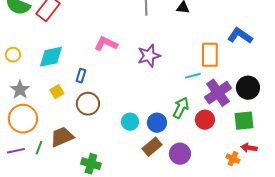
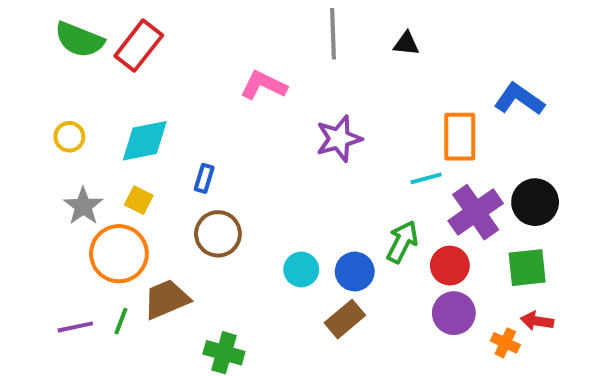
pink L-shape: (106, 44) -> (264, 85), moved
yellow square: (57, 92) -> (139, 200), moved, turned -32
orange circle: (23, 119) -> (119, 254), moved
purple circle: (180, 154) -> (454, 313), moved

